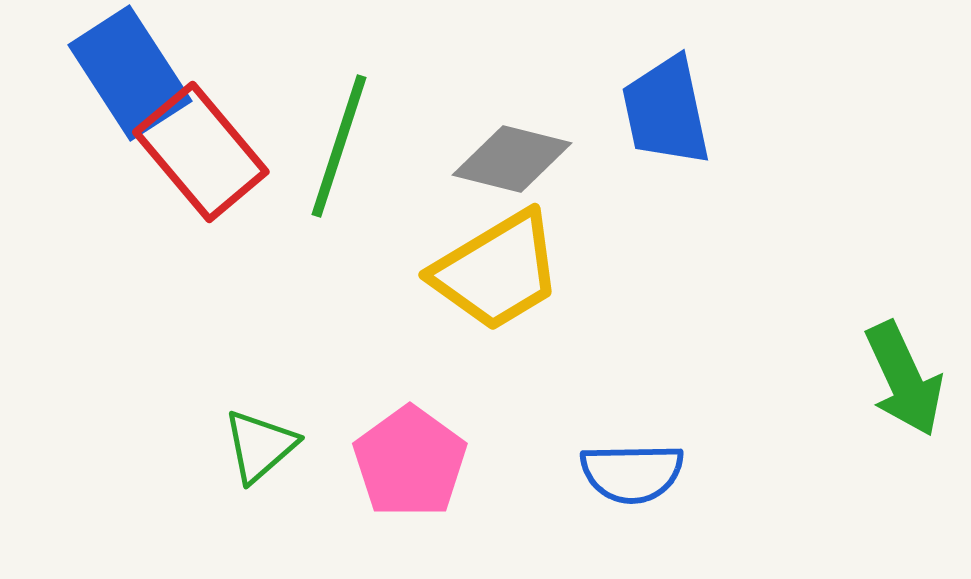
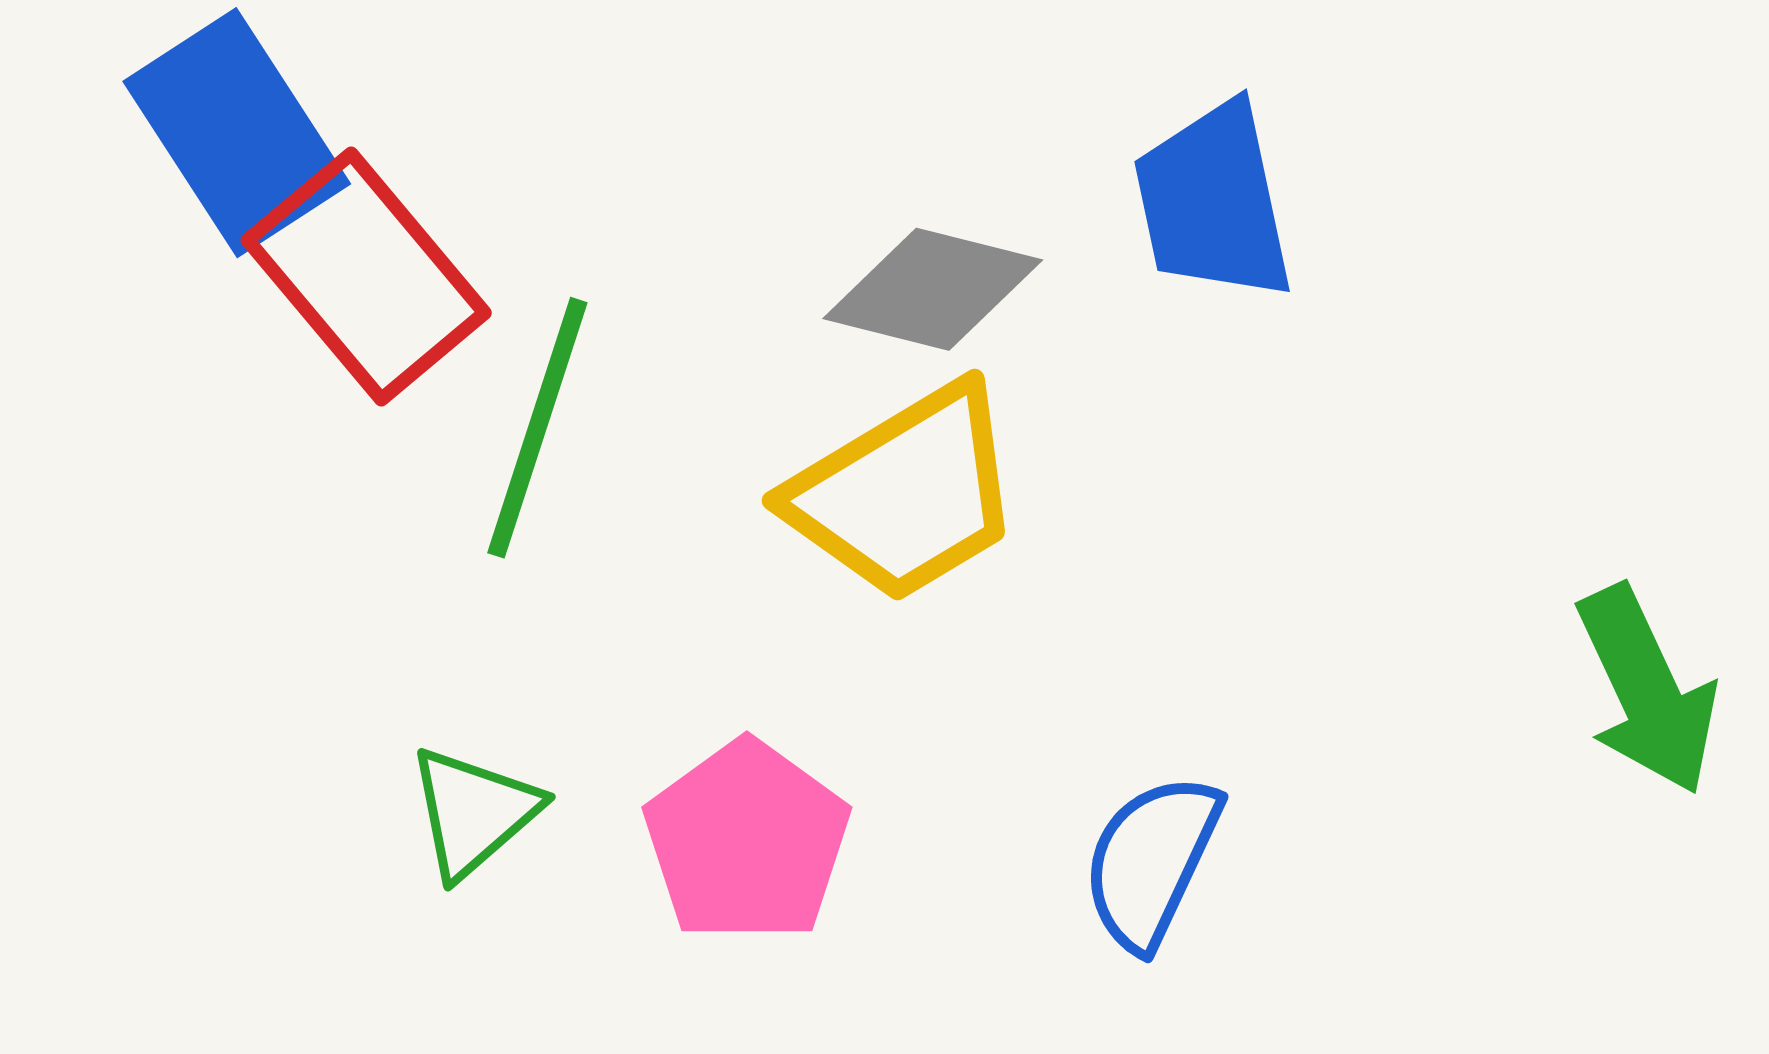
green line: (339, 146) -> (537, 428), moved
blue semicircle: (632, 473) -> (1151, 861), turned 116

